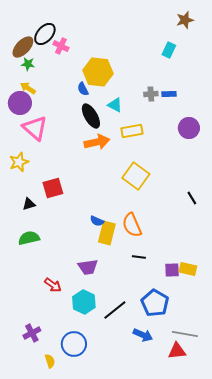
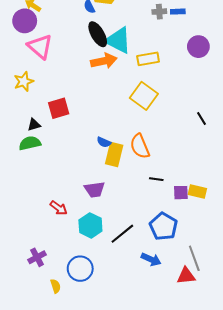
cyan triangle: (115, 105) -> (118, 40), moved, size x1.8
yellow rectangle: (132, 131) -> (148, 59), moved
green semicircle: (29, 238) -> (30, 143), moved
black line: (139, 257) -> (156, 179), moved
gray line: (185, 334) -> (194, 258), turned 60

